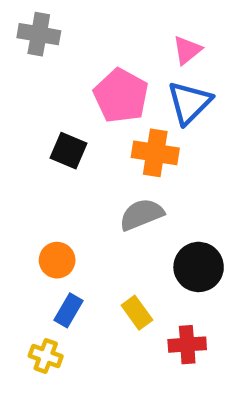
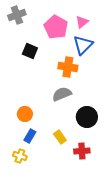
gray cross: (39, 34) -> (17, 15), turned -30
pink pentagon: (121, 96) -> (56, 27), moved
black square: (68, 151) -> (30, 51), moved

